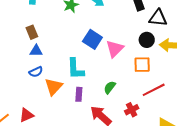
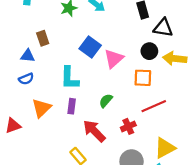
brown rectangle: (32, 32) -> (43, 38), moved
orange triangle: (54, 87) -> (41, 108), moved

